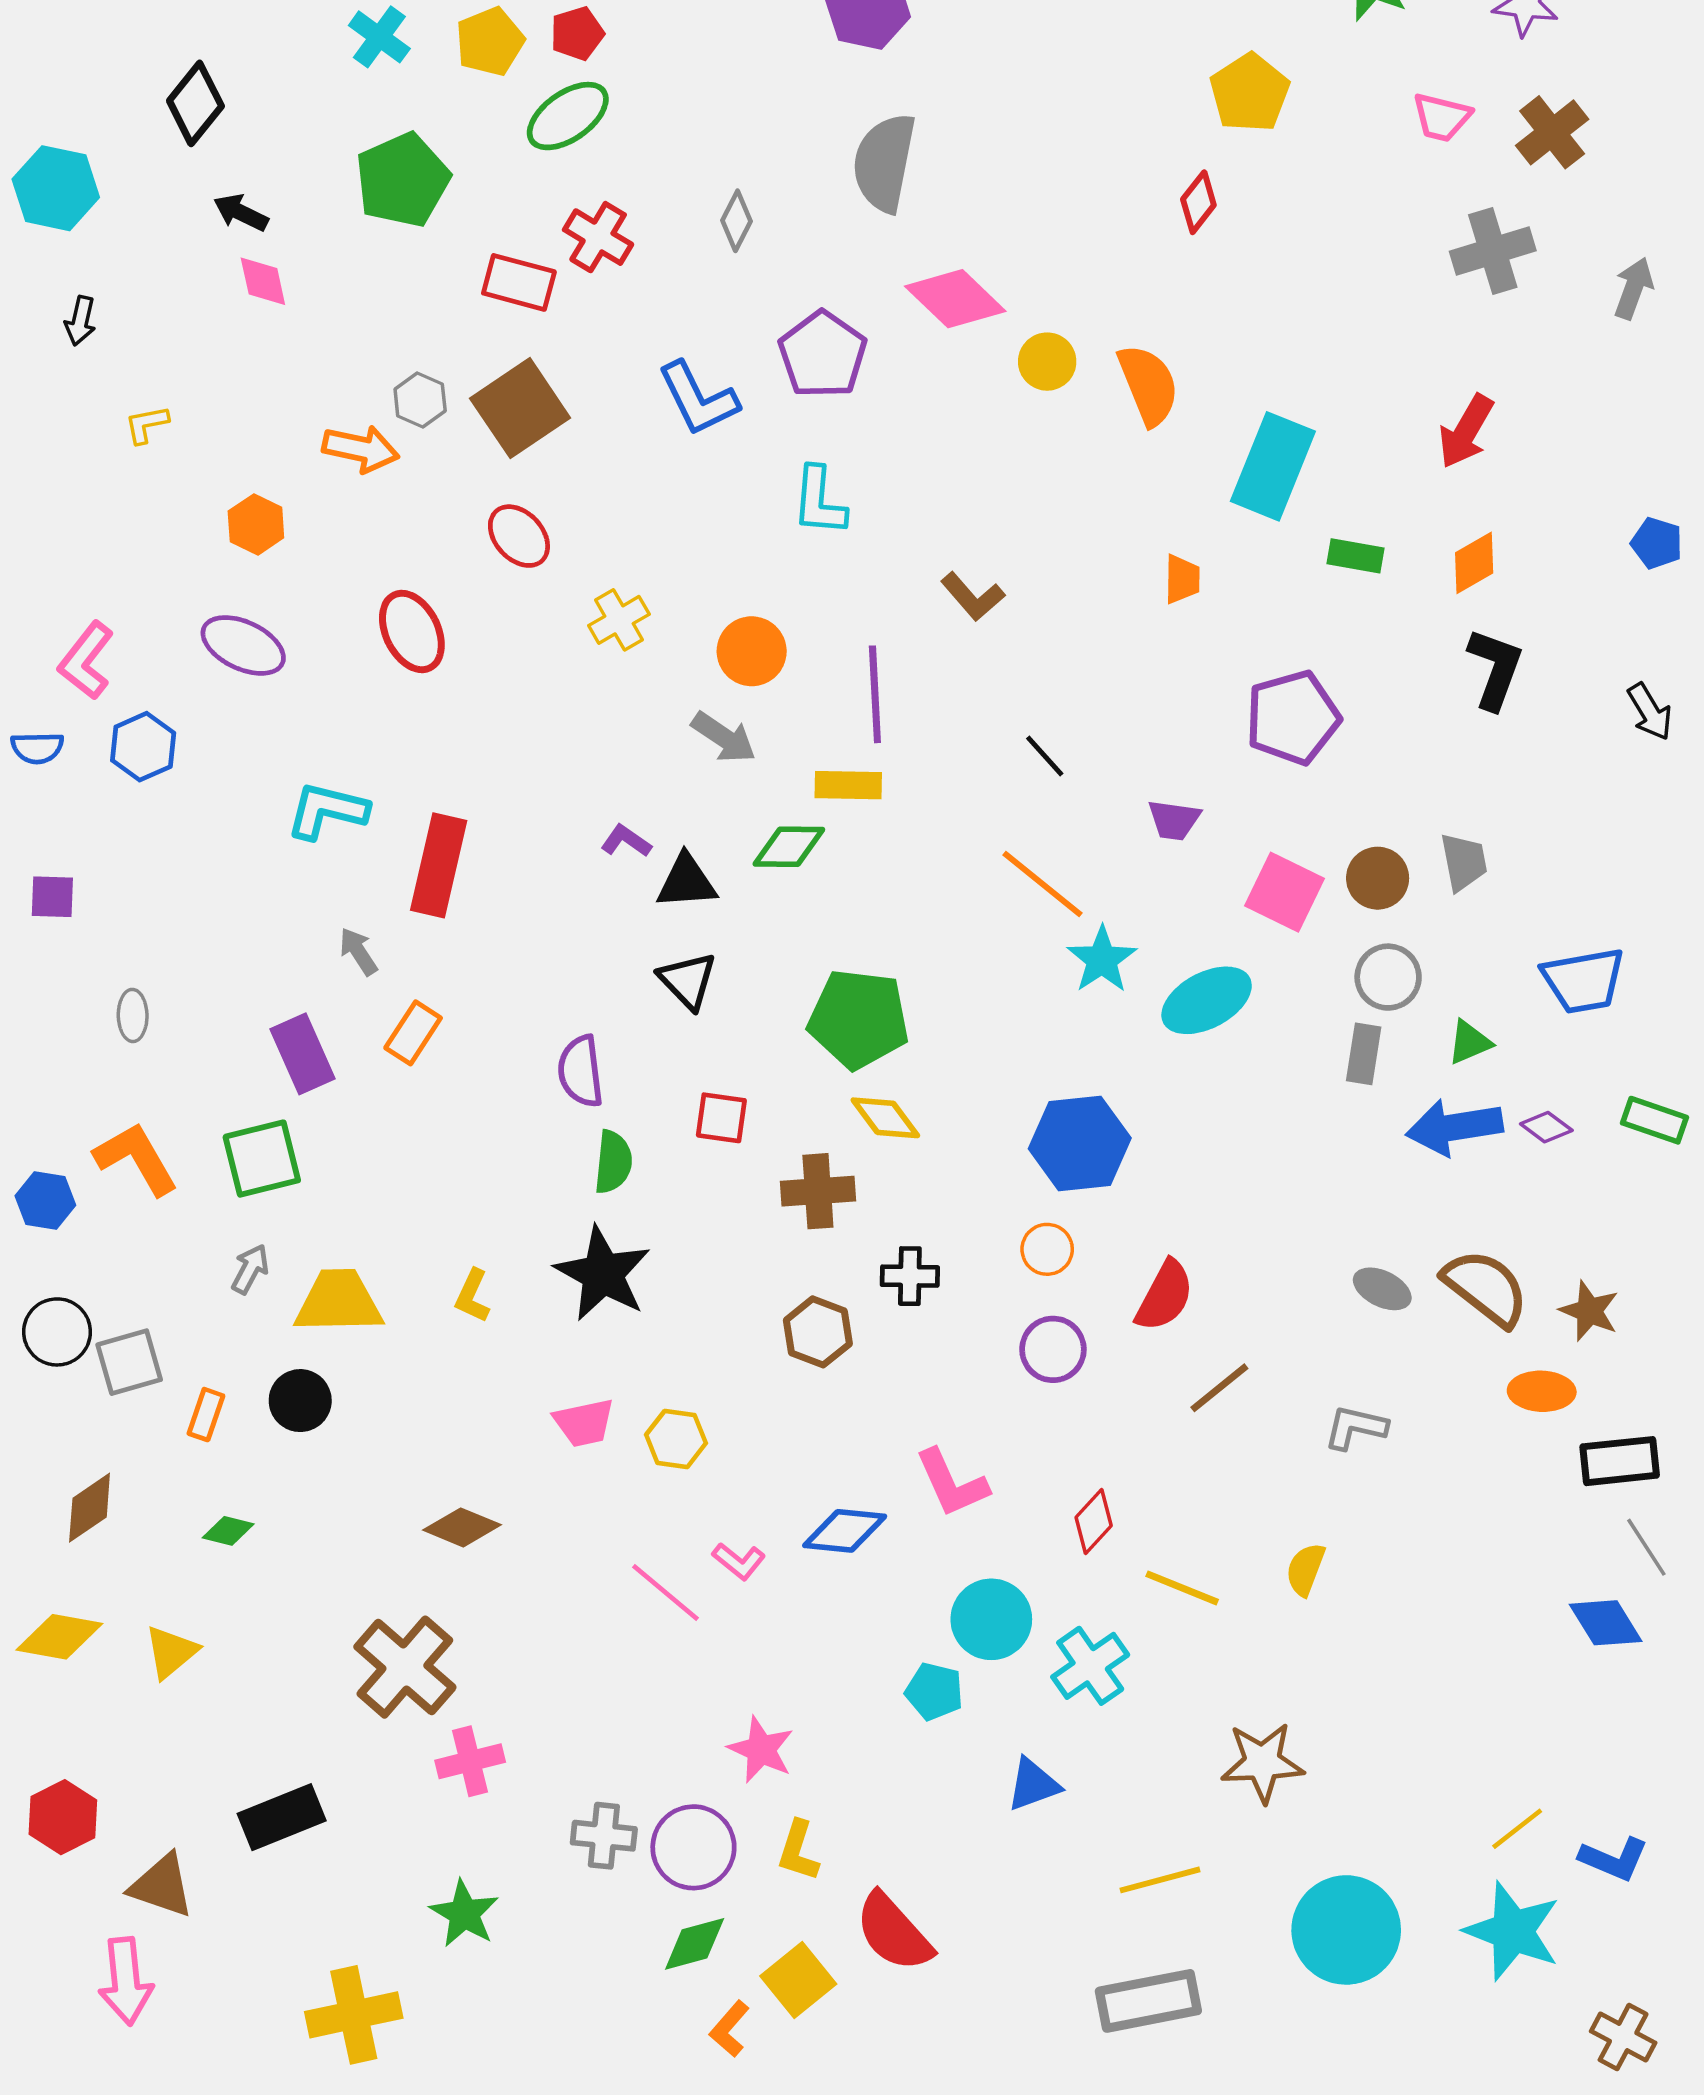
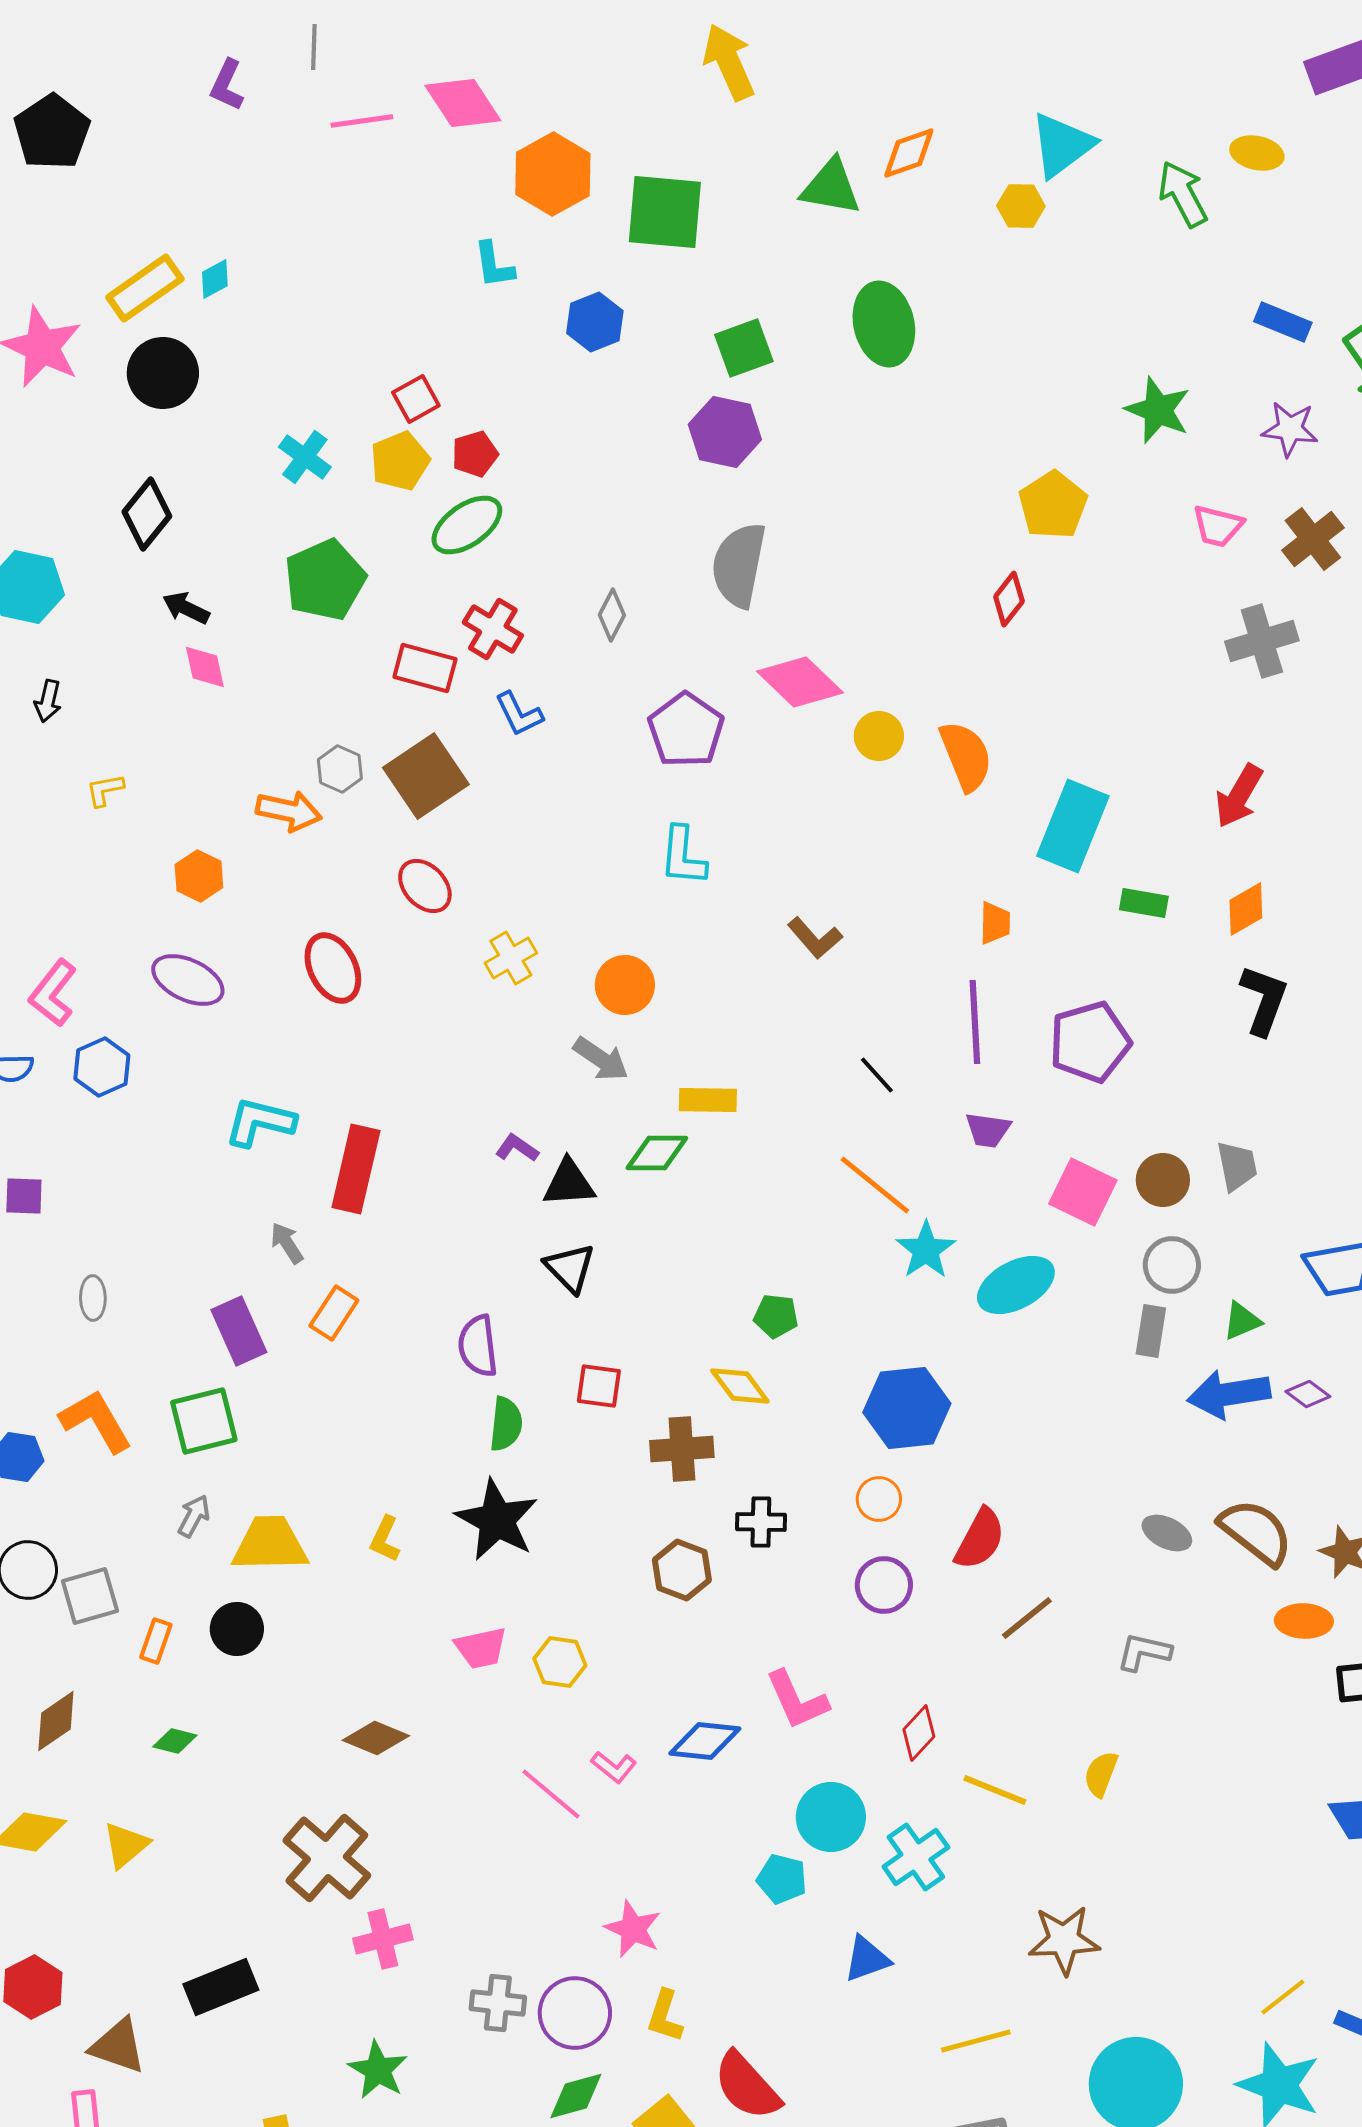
blue L-shape: (698, 399) -> (519, 714), moved, size x0.7
purple line: (875, 694) -> (975, 1022), moved
green pentagon: (859, 1019) -> (776, 1316), moved, size x0.5

